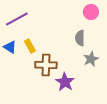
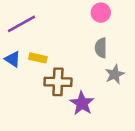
pink circle: (91, 12) -> (101, 13), moved
yellow rectangle: (30, 46) -> (38, 58), turned -48

